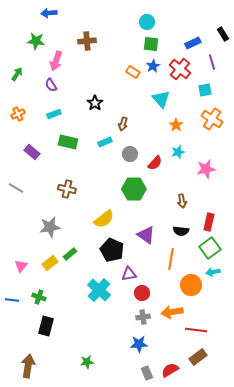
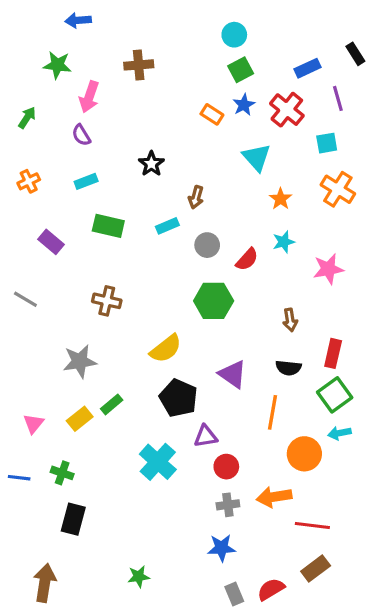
green square: (151, 44) -> (241, 70), turned -35

